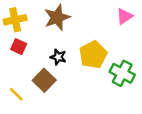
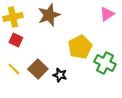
black star: (58, 57) -> (60, 75), moved
yellow line: (16, 94) -> (14, 69), moved

